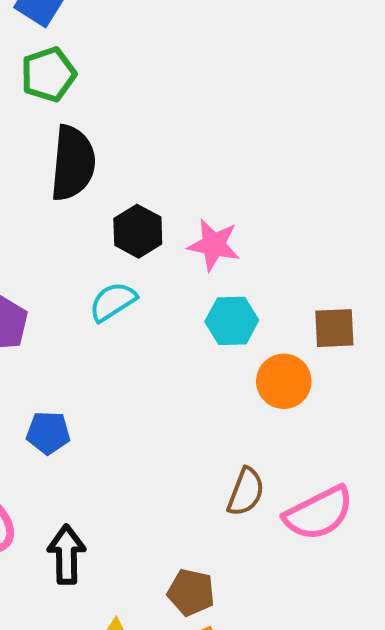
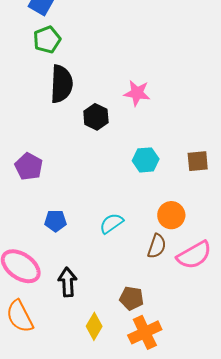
pink star: (214, 245) -> (137, 93), moved
cyan semicircle: (113, 302) -> (111, 223), moved
orange circle: (284, 381) -> (171, 215), moved

